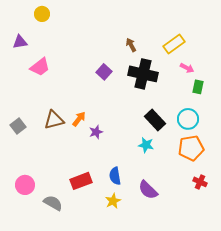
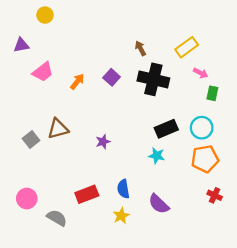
orange arrow: (79, 119) -> (77, 82), moved
black rectangle: (155, 120) -> (166, 129), turned -70
gray square: (18, 126) -> (31, 140), moved

